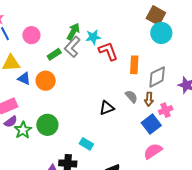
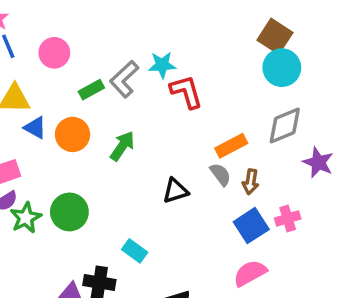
green arrow: (73, 32) -> (122, 146), moved
orange rectangle: (134, 65) -> (231, 146), moved, turned 54
gray diamond: (157, 77) -> (285, 125), moved
pink cross: (166, 110) -> (288, 218), moved

